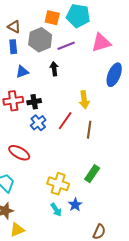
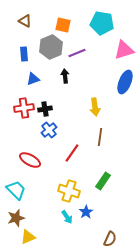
cyan pentagon: (78, 16) -> (102, 23), moved
brown triangle: (14, 27) -> (25, 21), moved
pink triangle: (101, 43) -> (124, 50), moved
red line: (65, 121) -> (72, 153), moved

